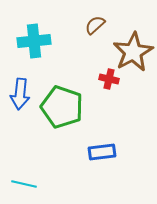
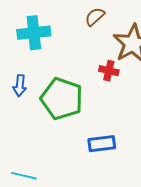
blue arrow: (20, 94) -> (20, 86), size x0.7

